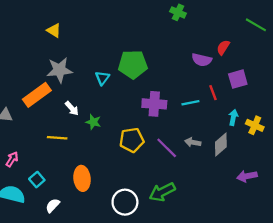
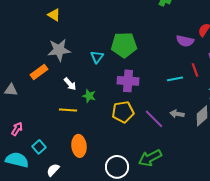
orange rectangle: (37, 95) -> (39, 72), size x0.7
purple cross: (154, 104) -> (128, 81), moved
yellow line: (57, 138) -> (68, 110), moved

